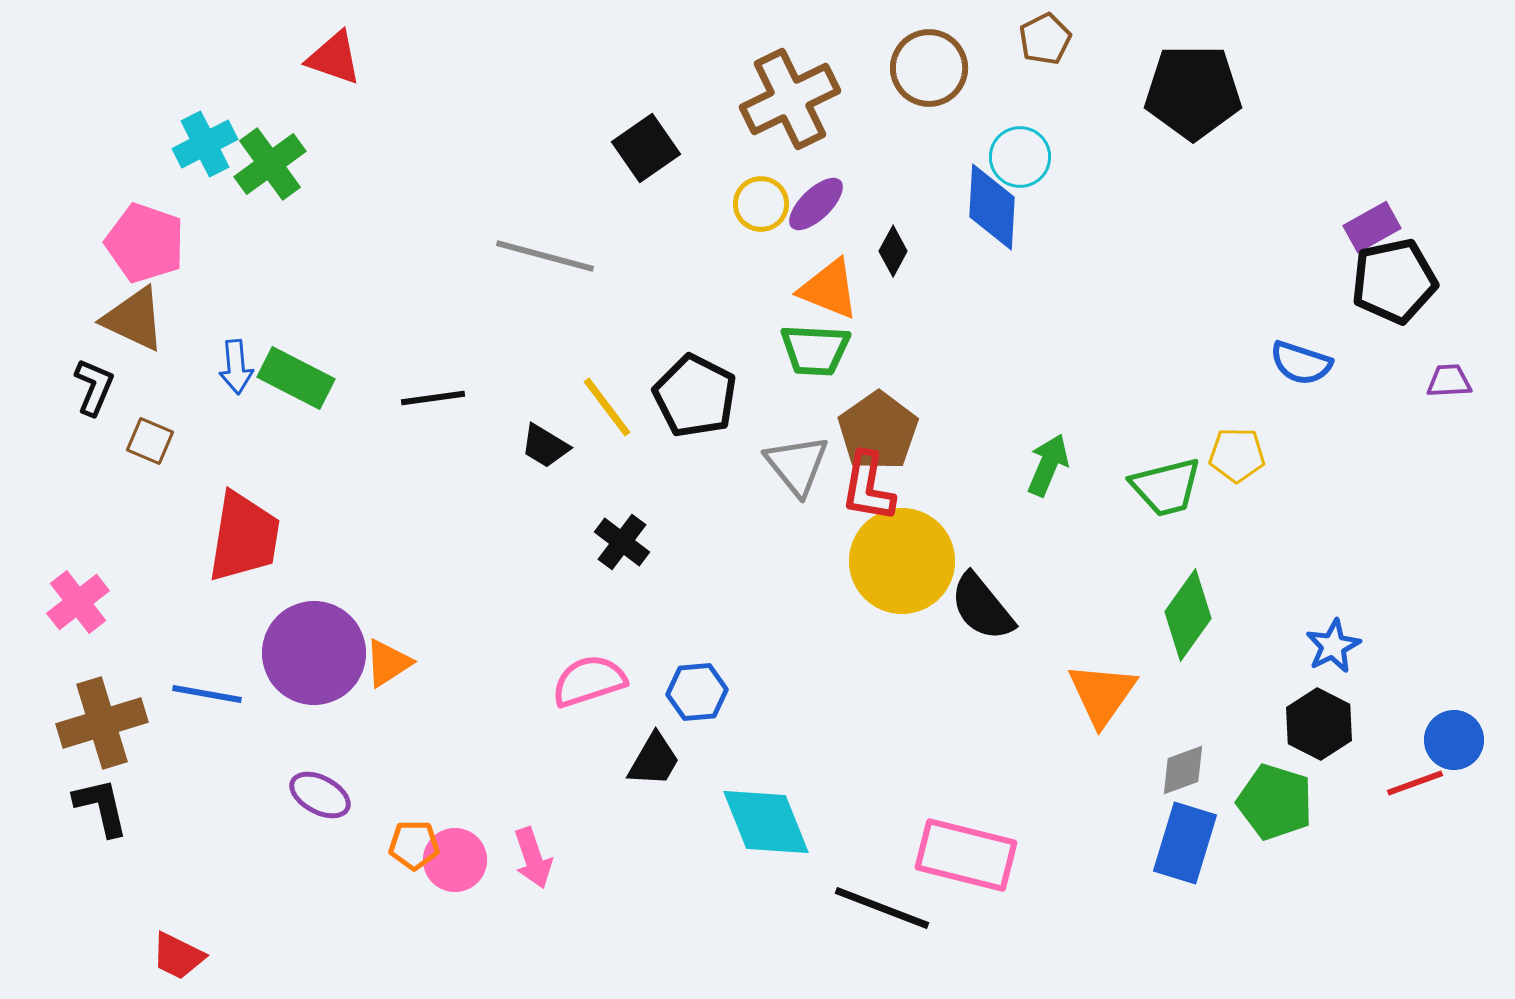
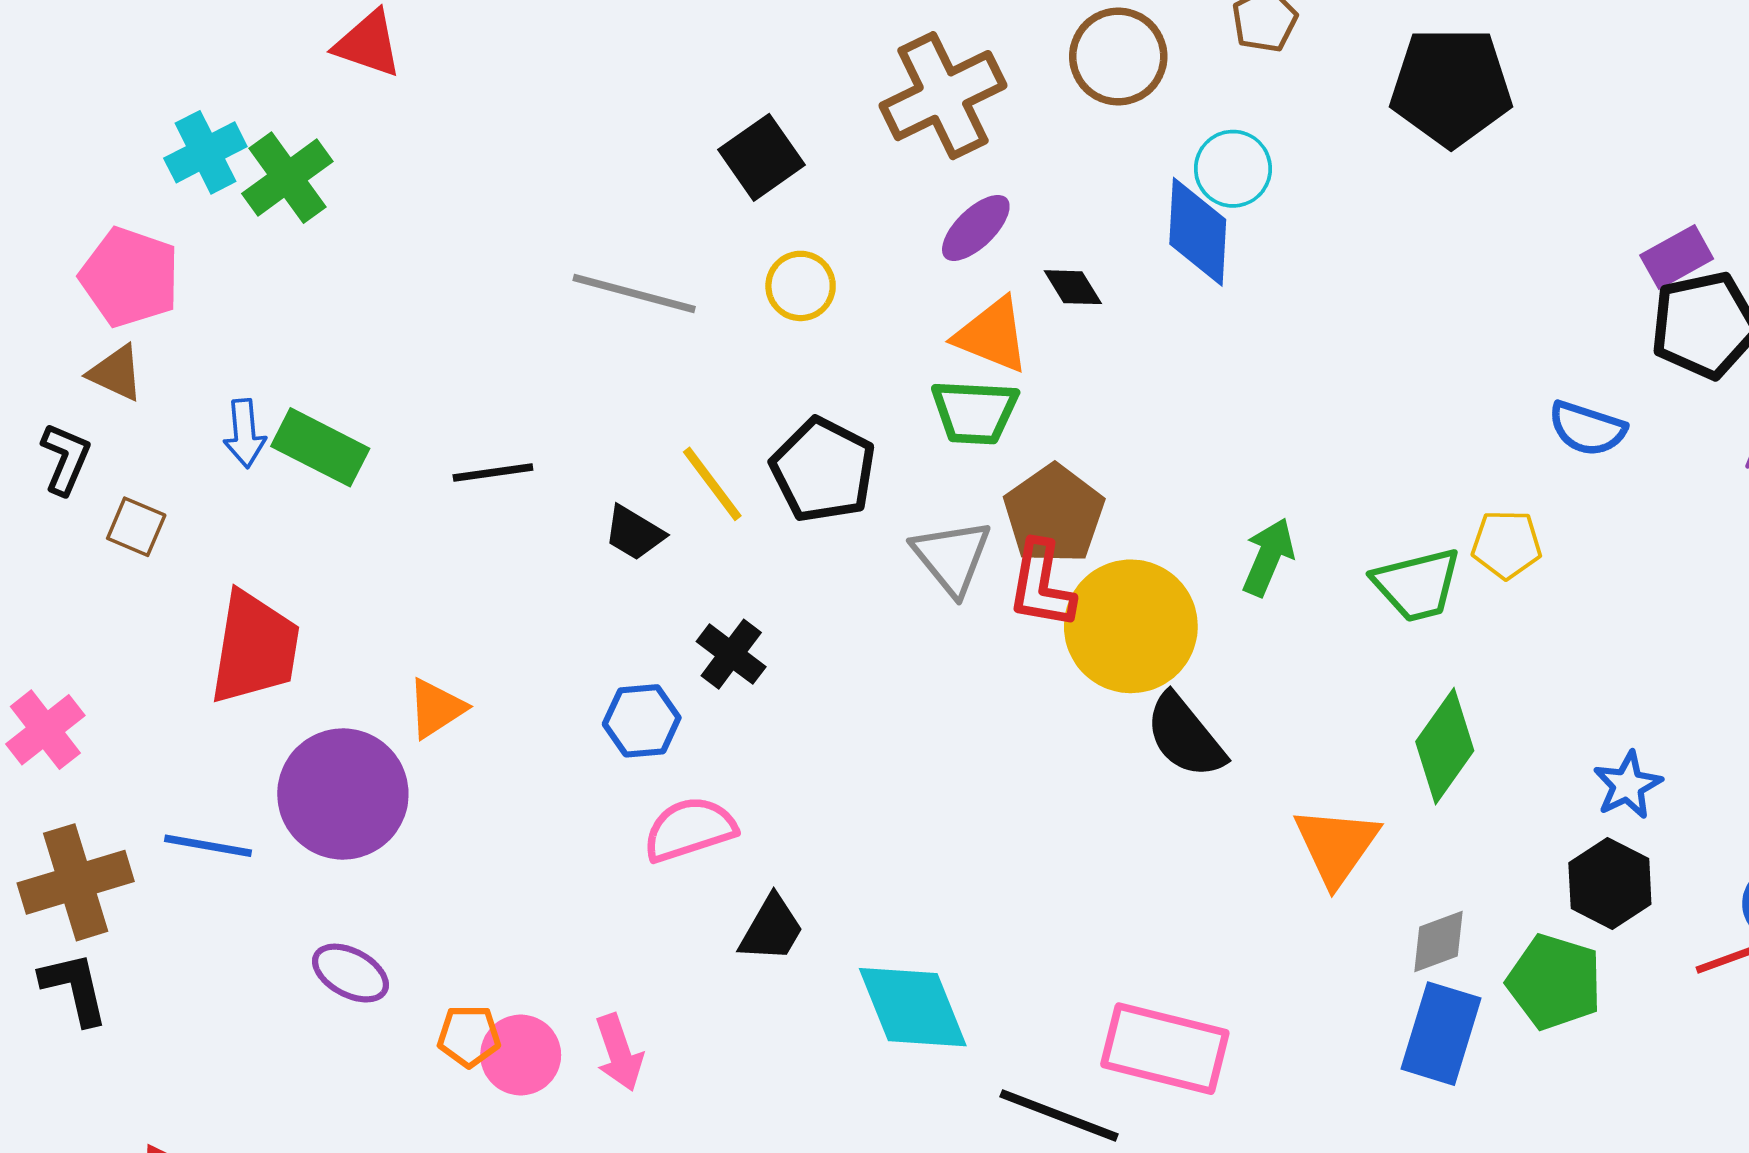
yellow circle: (761, 204) -> (801, 286), moved
black diamond: (893, 251) -> (1073, 287), turned -60
brown triangle: (134, 319) -> (116, 373), size x0.7
yellow circle: (902, 561) -> (1131, 626), moved
orange triangle: (388, 663) -> (436, 708), moved
blue hexagon: (697, 692) -> (642, 721), moved

